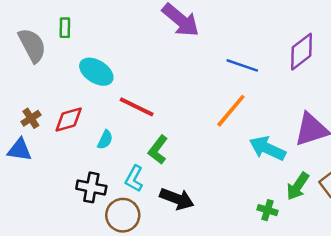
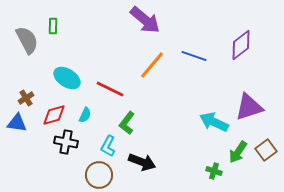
cyan ellipse: (96, 72) -> (67, 78), moved
orange line: (231, 111) -> (152, 65), moved
red diamond: (69, 120) -> (54, 115), moved
black cross: (91, 187) -> (66, 142), moved

